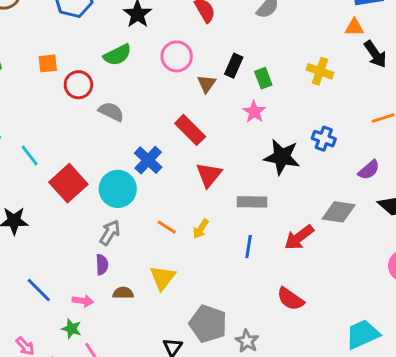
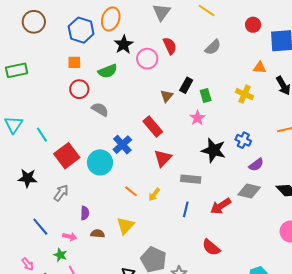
orange triangle: (354, 27) -> (260, 68), moved
pink circle: (177, 56) -> (147, 59), moved
orange square: (48, 63) -> (74, 62), moved
purple semicircle: (369, 170) -> (256, 165), moved
gray arrow: (110, 233) -> (61, 193), moved

